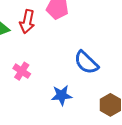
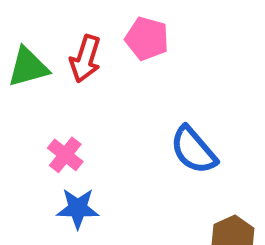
blue star: (62, 95) -> (78, 208), moved

